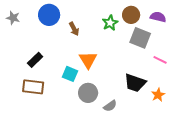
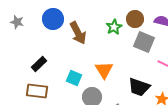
brown arrow: (74, 29) -> (78, 33), size x1.6
orange triangle: (88, 60) -> (104, 70), moved

